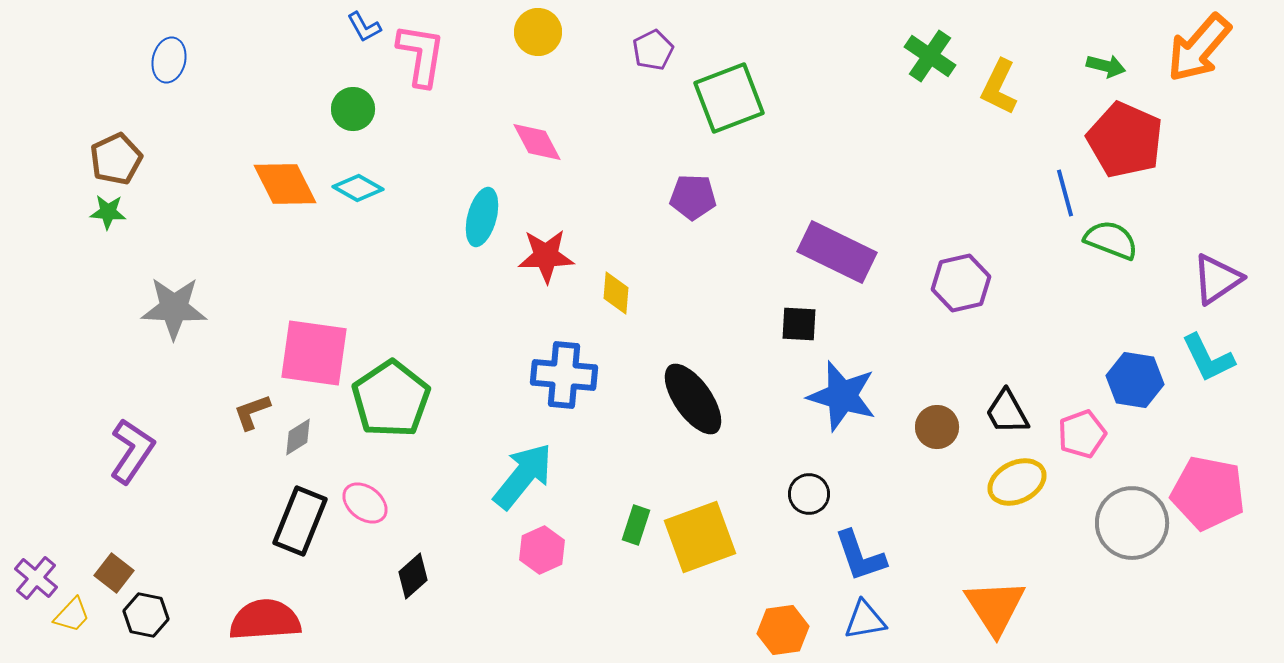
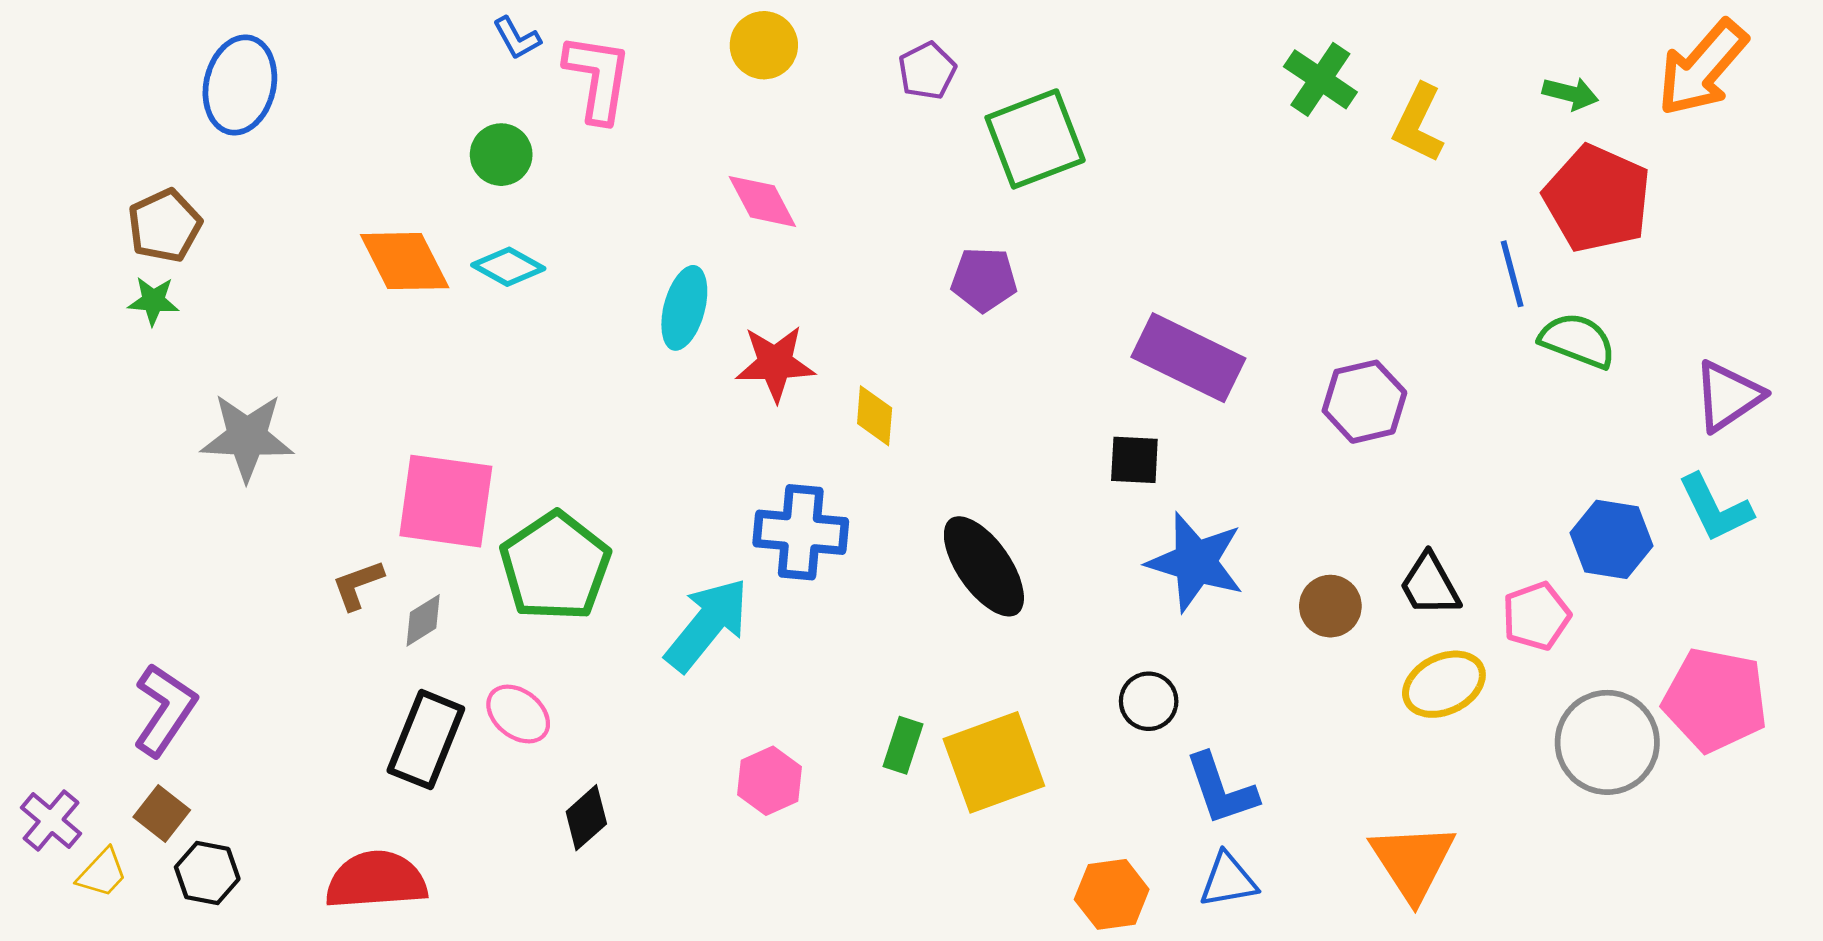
blue ellipse: (169, 60) -> (240, 85), size x1.5
purple L-shape: (132, 451) -> (165, 710), moved
cyan arrow: (523, 476) -> (707, 625), moved

